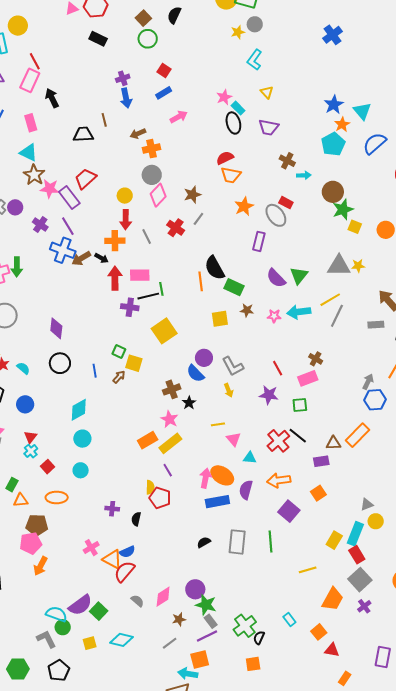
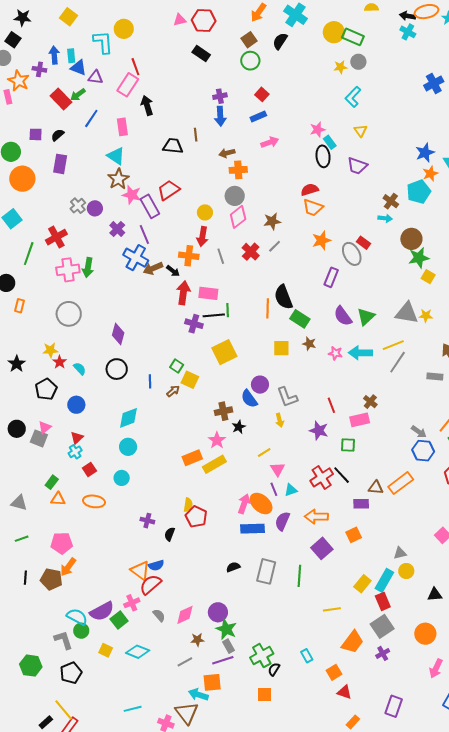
brown cross: (287, 161) -> (391, 201), moved
gray arrow: (368, 382) -> (419, 432), turned 91
yellow line: (218, 424) -> (264, 452), turned -32
cyan triangle: (250, 458) -> (291, 490), turned -32
purple line: (168, 470) -> (274, 489), moved
brown pentagon: (37, 525) -> (51, 579), moved
pink cross: (91, 548) -> (132, 603), moved
yellow square: (90, 643) -> (106, 650), turned 32

